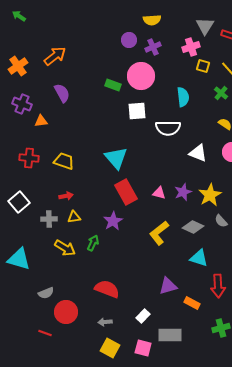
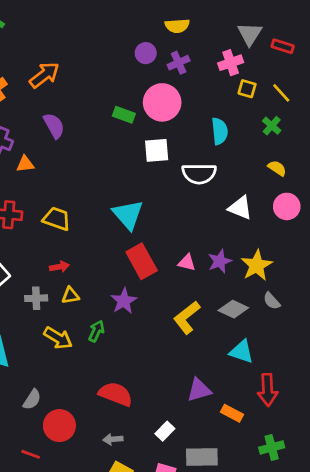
gray semicircle: (46, 293) -> (32, 400), turned -35

